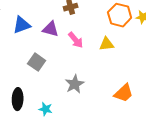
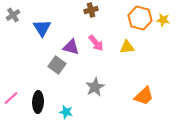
blue triangle: (22, 25) -> (42, 28), turned -42
purple triangle: (51, 29) -> (71, 47), moved

